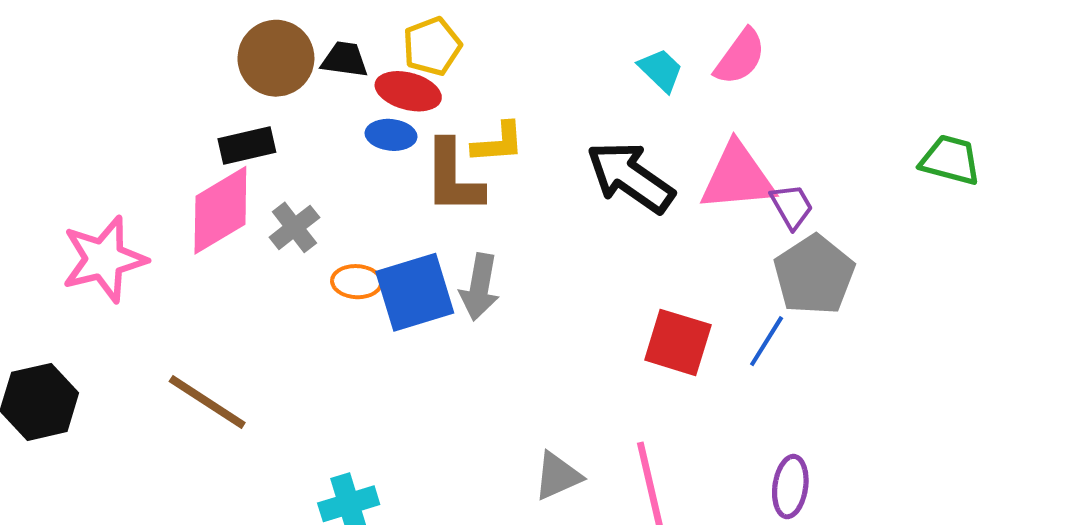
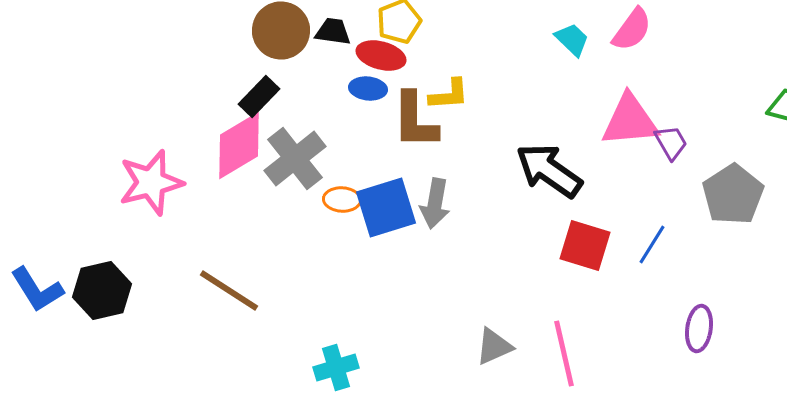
black rectangle: (247, 145) -> (259, 96), turned -33
black arrow: (630, 177) -> (549, 170), moved
gray cross: (294, 227) -> (295, 158), size x1.6
gray pentagon: (814, 275) -> (733, 194), moved
purple ellipse: (790, 487) -> (699, 328), moved

